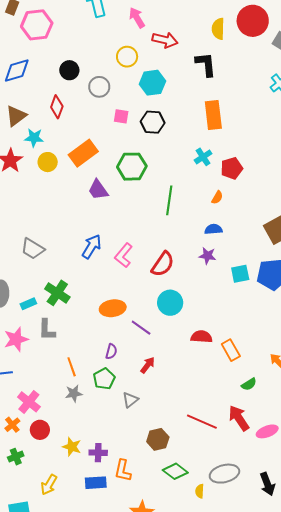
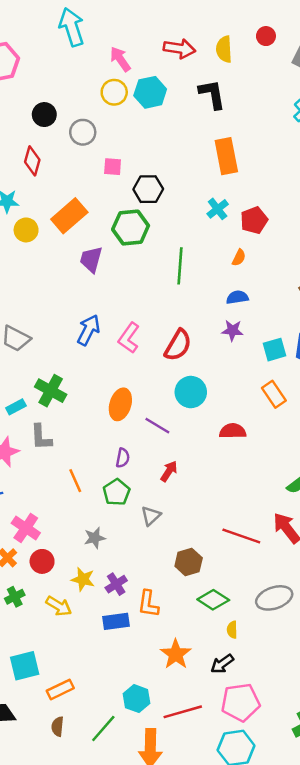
pink arrow: (137, 18) -> (120, 59), moved
red circle: (253, 21) -> (266, 36), size x0.5
red arrow: (165, 40) -> (179, 48), moved
cyan hexagon: (152, 83) -> (150, 92), moved
black hexagon: (153, 122) -> (148, 189), moved
purple trapezoid: (98, 190) -> (91, 259), turned 55
orange ellipse: (113, 308) -> (120, 404), turned -60
orange rectangle: (231, 350) -> (274, 394), moved
gray star: (74, 393) -> (95, 538), moved
purple cross: (98, 453) -> (116, 584), turned -30
yellow arrow: (49, 485) -> (59, 606), moved, turned -85
yellow semicircle: (200, 491) -> (232, 630), moved

